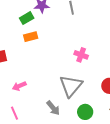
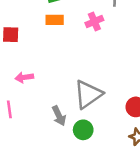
pink cross: (81, 55) -> (94, 21), moved, turned 32
green circle: (85, 112) -> (83, 130), moved

